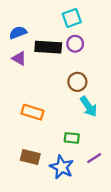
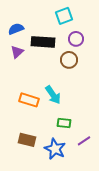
purple circle: (75, 44) -> (76, 39), moved
purple triangle: (19, 58) -> (17, 52), turned 48
brown circle: (77, 82) -> (69, 60), moved
cyan arrow: (89, 107) -> (53, 95), moved

